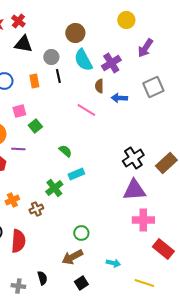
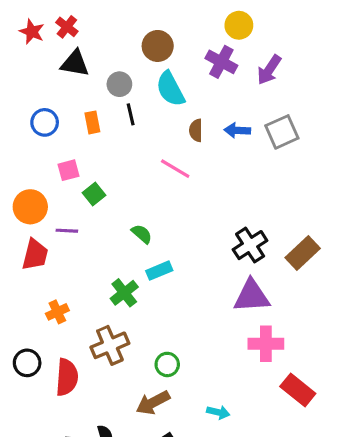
purple cross: (111, 63) -> (221, 62), moved, turned -30
blue arrow: (119, 98) -> (237, 130), moved
brown cross: (36, 209) -> (110, 345), moved, size x1.6

